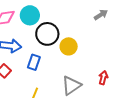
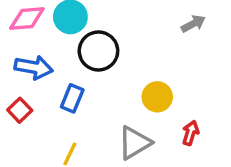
yellow circle: (69, 46) -> (157, 97), moved

